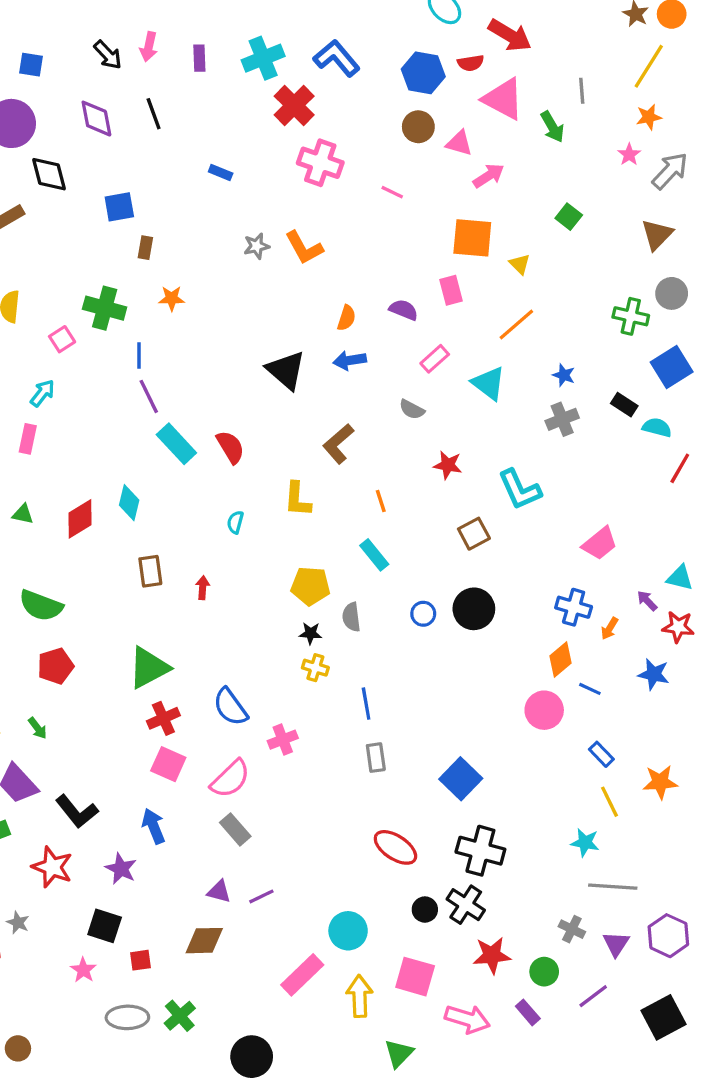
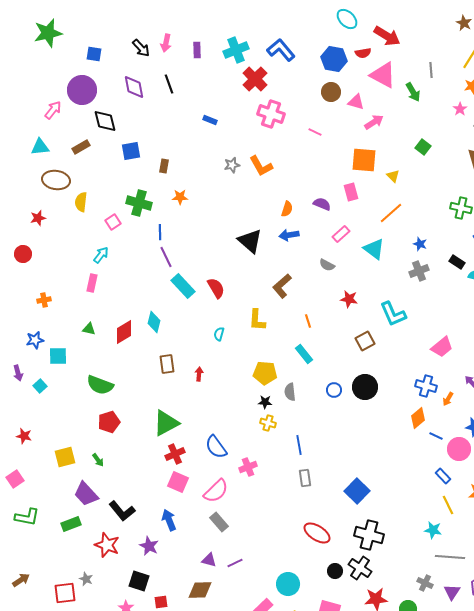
blue square: (119, 207) -> (131, 151), moved
pink circle: (544, 710) -> (459, 449), moved

